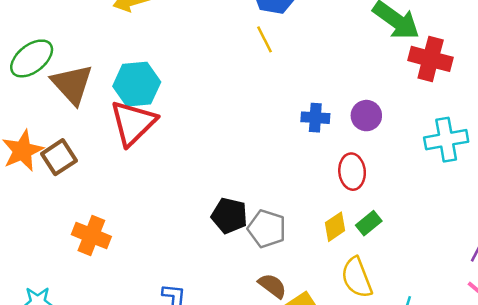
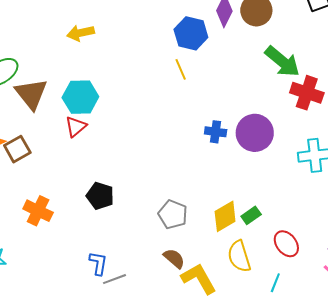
purple circle: (366, 116) -> (255, 133), size x1.6
red triangle: (133, 123) -> (76, 127), size x0.6
red ellipse: (352, 172) -> (286, 244), moved, turned -36
black pentagon: (229, 216) -> (100, 196), moved
yellow diamond: (335, 227) -> (225, 216), size x1.4

